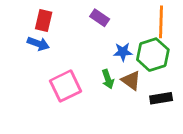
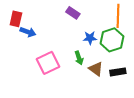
red rectangle: (44, 20) -> (16, 19), moved
brown triangle: (131, 81) -> (96, 69), moved

